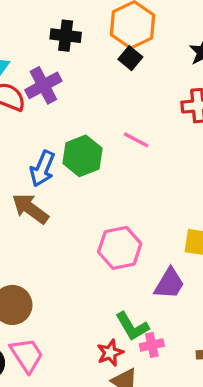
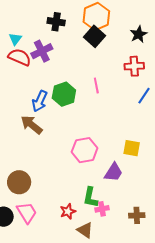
black square: (130, 58) -> (94, 36), size x1.5
pink line: (136, 140) -> (96, 86), turned 49
green L-shape: (132, 326) -> (90, 197), turned 40
red star: (110, 353) -> (68, 211), moved

